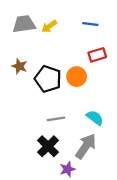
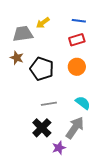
gray trapezoid: (24, 24) -> (23, 34), moved
red rectangle: (97, 55) -> (77, 40), moved
orange circle: (77, 77) -> (77, 67), moved

